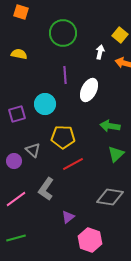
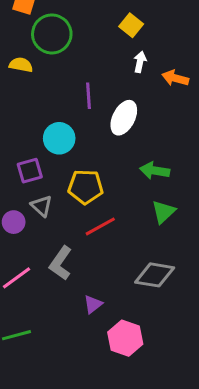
green circle: (63, 33) -> (52, 34), moved
yellow square: (120, 35) -> (131, 25), moved
purple square: (17, 114) -> (30, 171), moved

